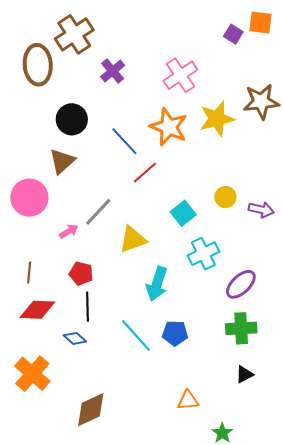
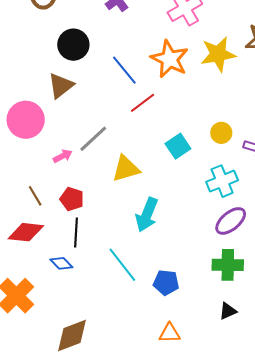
cyan cross: (203, 254) -> (222, 181), moved
brown line: (29, 273) -> (35, 196), moved, turned -40
blue pentagon: (175, 333) -> (166, 283), moved

